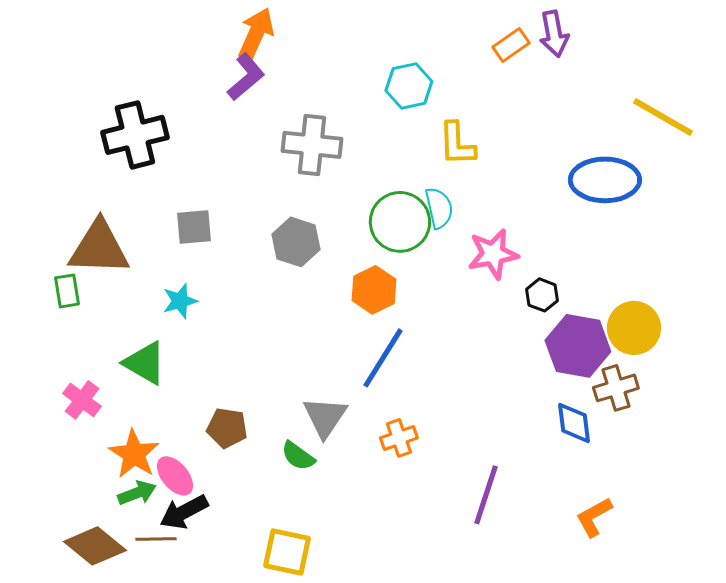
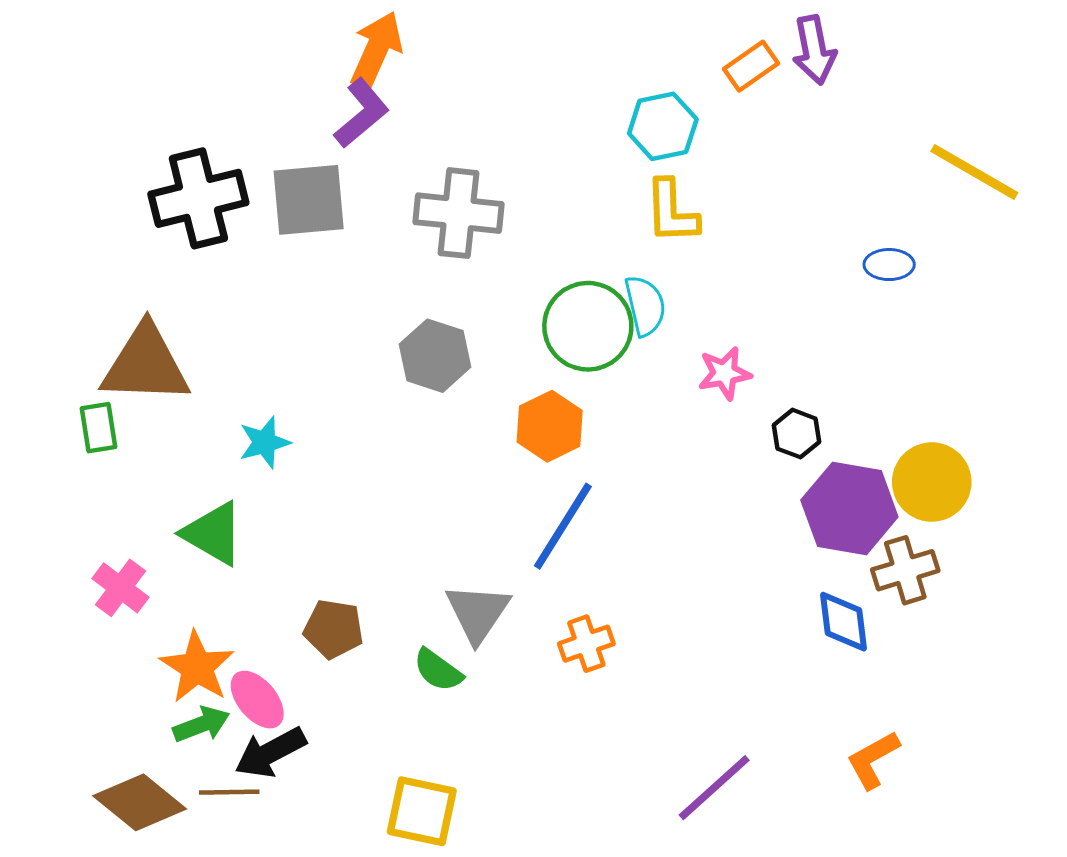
cyan hexagon: (409, 86) -> (663, 126), moved
blue ellipse: (605, 180) -> (889, 265), size x0.5
gray square: (194, 227) -> (309, 200), moved, size x1.4
pink star: (493, 254) -> (725, 373), size x0.7
purple line: (486, 495) -> (714, 788), moved, turned 30

